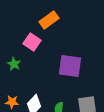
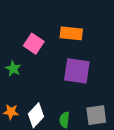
orange rectangle: (49, 20) -> (71, 33), moved, turned 42

